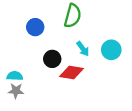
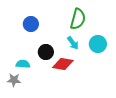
green semicircle: (73, 16) -> (78, 19), moved
cyan semicircle: (15, 76) -> (23, 64), moved

